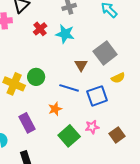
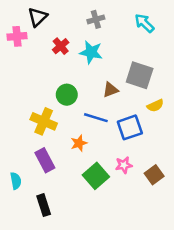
gray square: (105, 53) -> (140, 75), turned -35
brown triangle: (81, 65) -> (110, 90), turned 40
green circle: (36, 77) -> (67, 95), moved
yellow cross: (14, 84) -> (44, 121), moved

